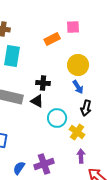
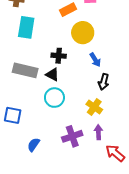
yellow circle: (78, 65) -> (83, 33), moved
cyan circle: (57, 118) -> (54, 98), moved
purple cross: (44, 164) -> (72, 136), moved

